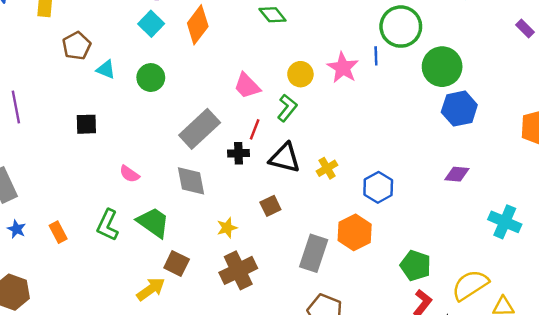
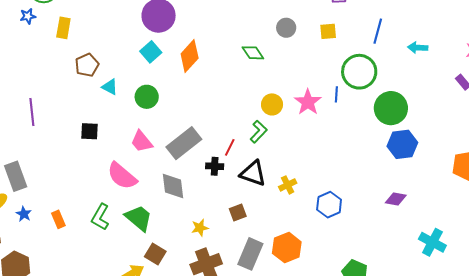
pink trapezoid: (247, 86) -> (142, 142), moved
pink semicircle: (129, 174) -> (122, 176), size x1.8
orange hexagon: (355, 232) -> (287, 248), moved
gray rectangle: (314, 253) -> (250, 254), moved

